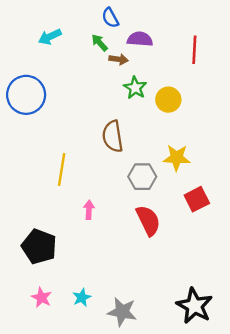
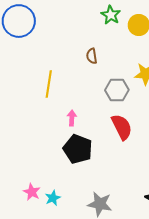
brown semicircle: (113, 136) -> (92, 56), size x0.6
black pentagon: (39, 247) -> (78, 149), moved
cyan star: (82, 298) -> (53, 198), moved

